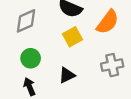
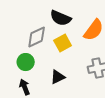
gray diamond: (26, 21) -> (37, 37), moved

